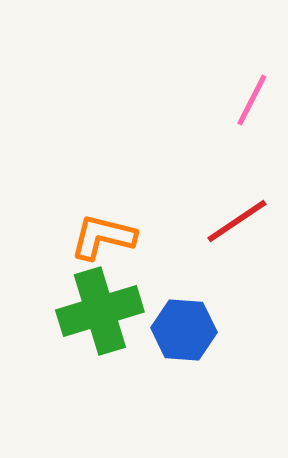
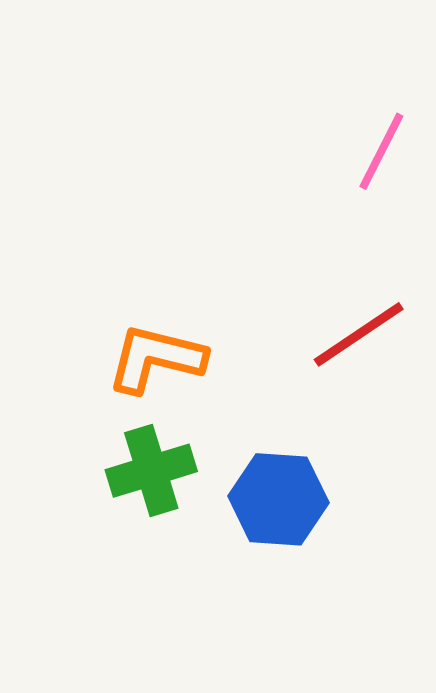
green cross: (100, 311) -> (151, 471), size x0.7

